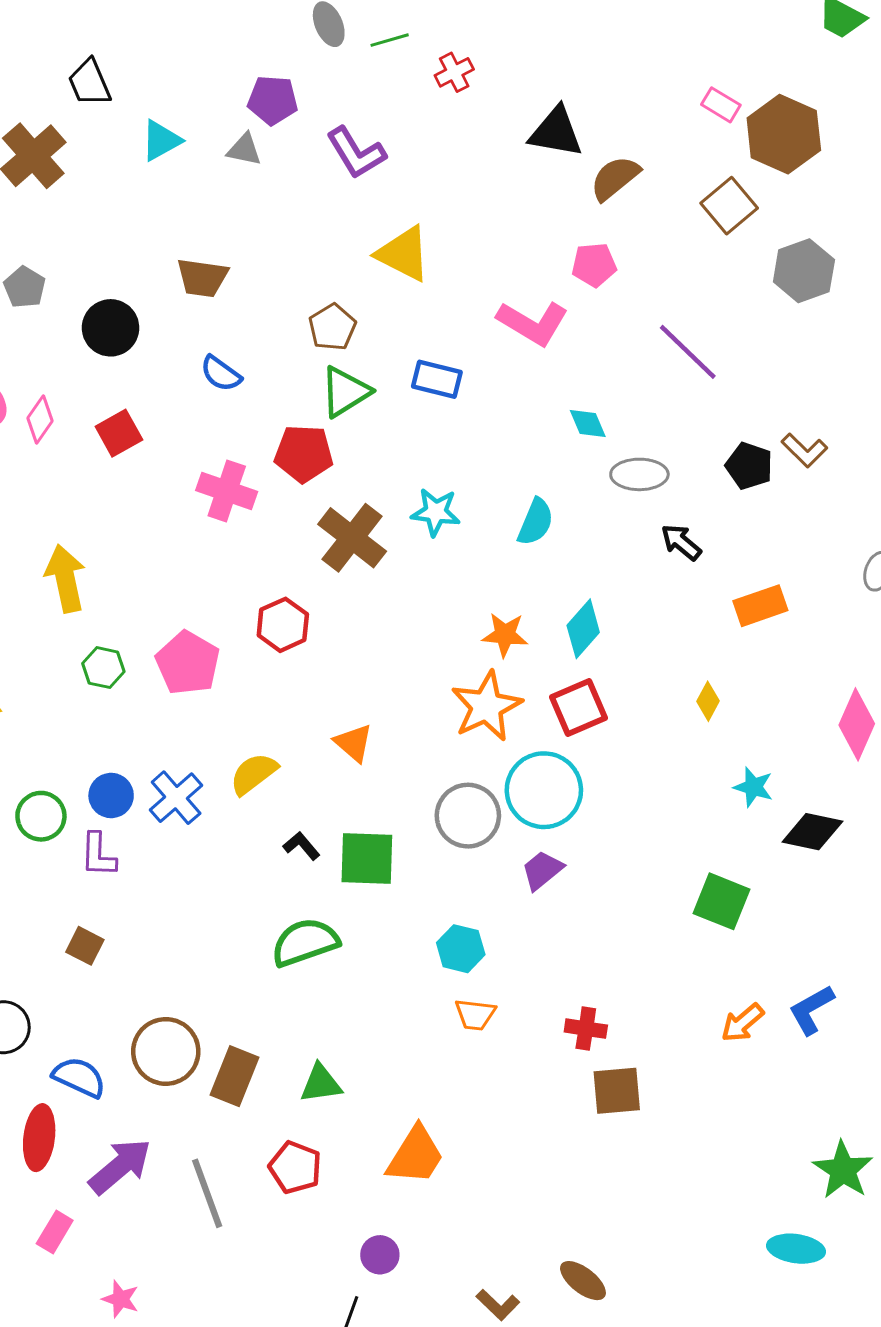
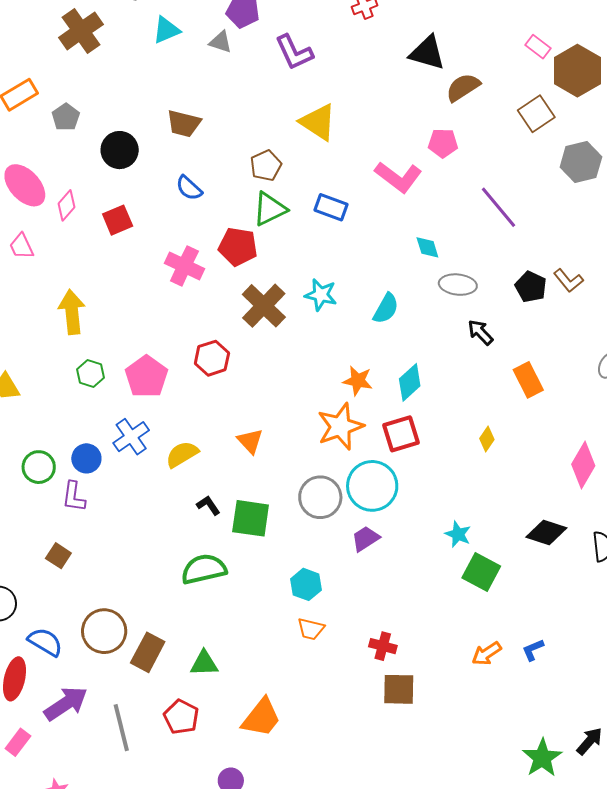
orange rectangle: (760, 606) -> (528, 380), turned 76
cyan star: (753, 787) -> (458, 534), moved
blue cross: (176, 798) -> (131, 437), moved
blue L-shape: (811, 1010) -> (533, 650), size x0.7

